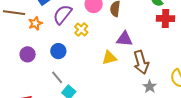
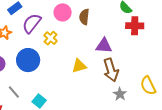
purple triangle: (124, 39) -> (104, 46), moved
blue circle: (58, 51) -> (28, 60), size x1.5
gray line: (57, 77) -> (14, 92), moved

